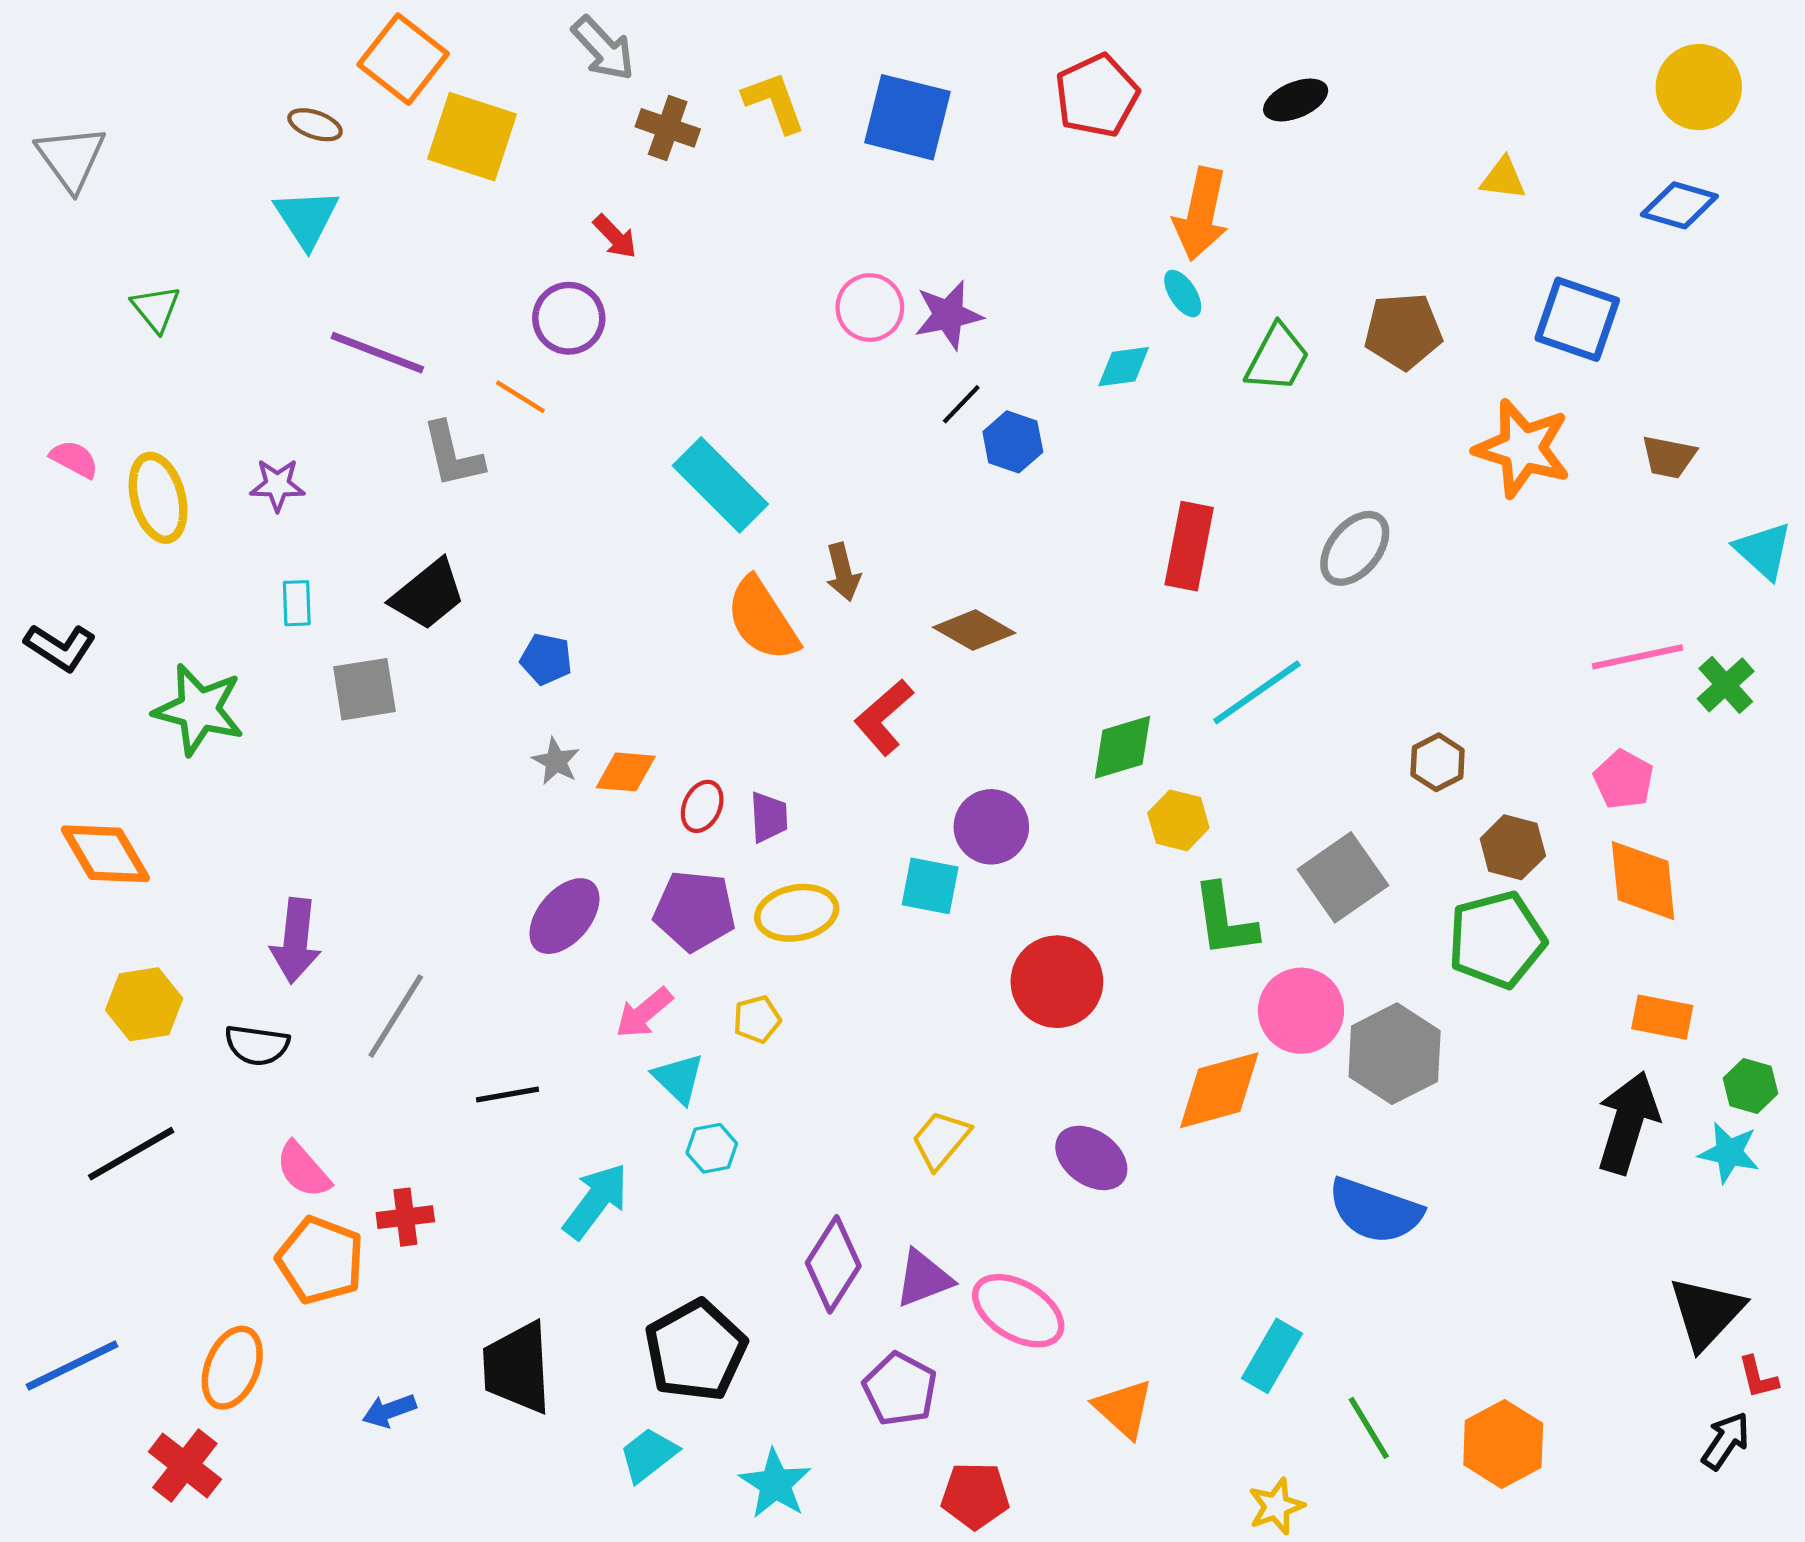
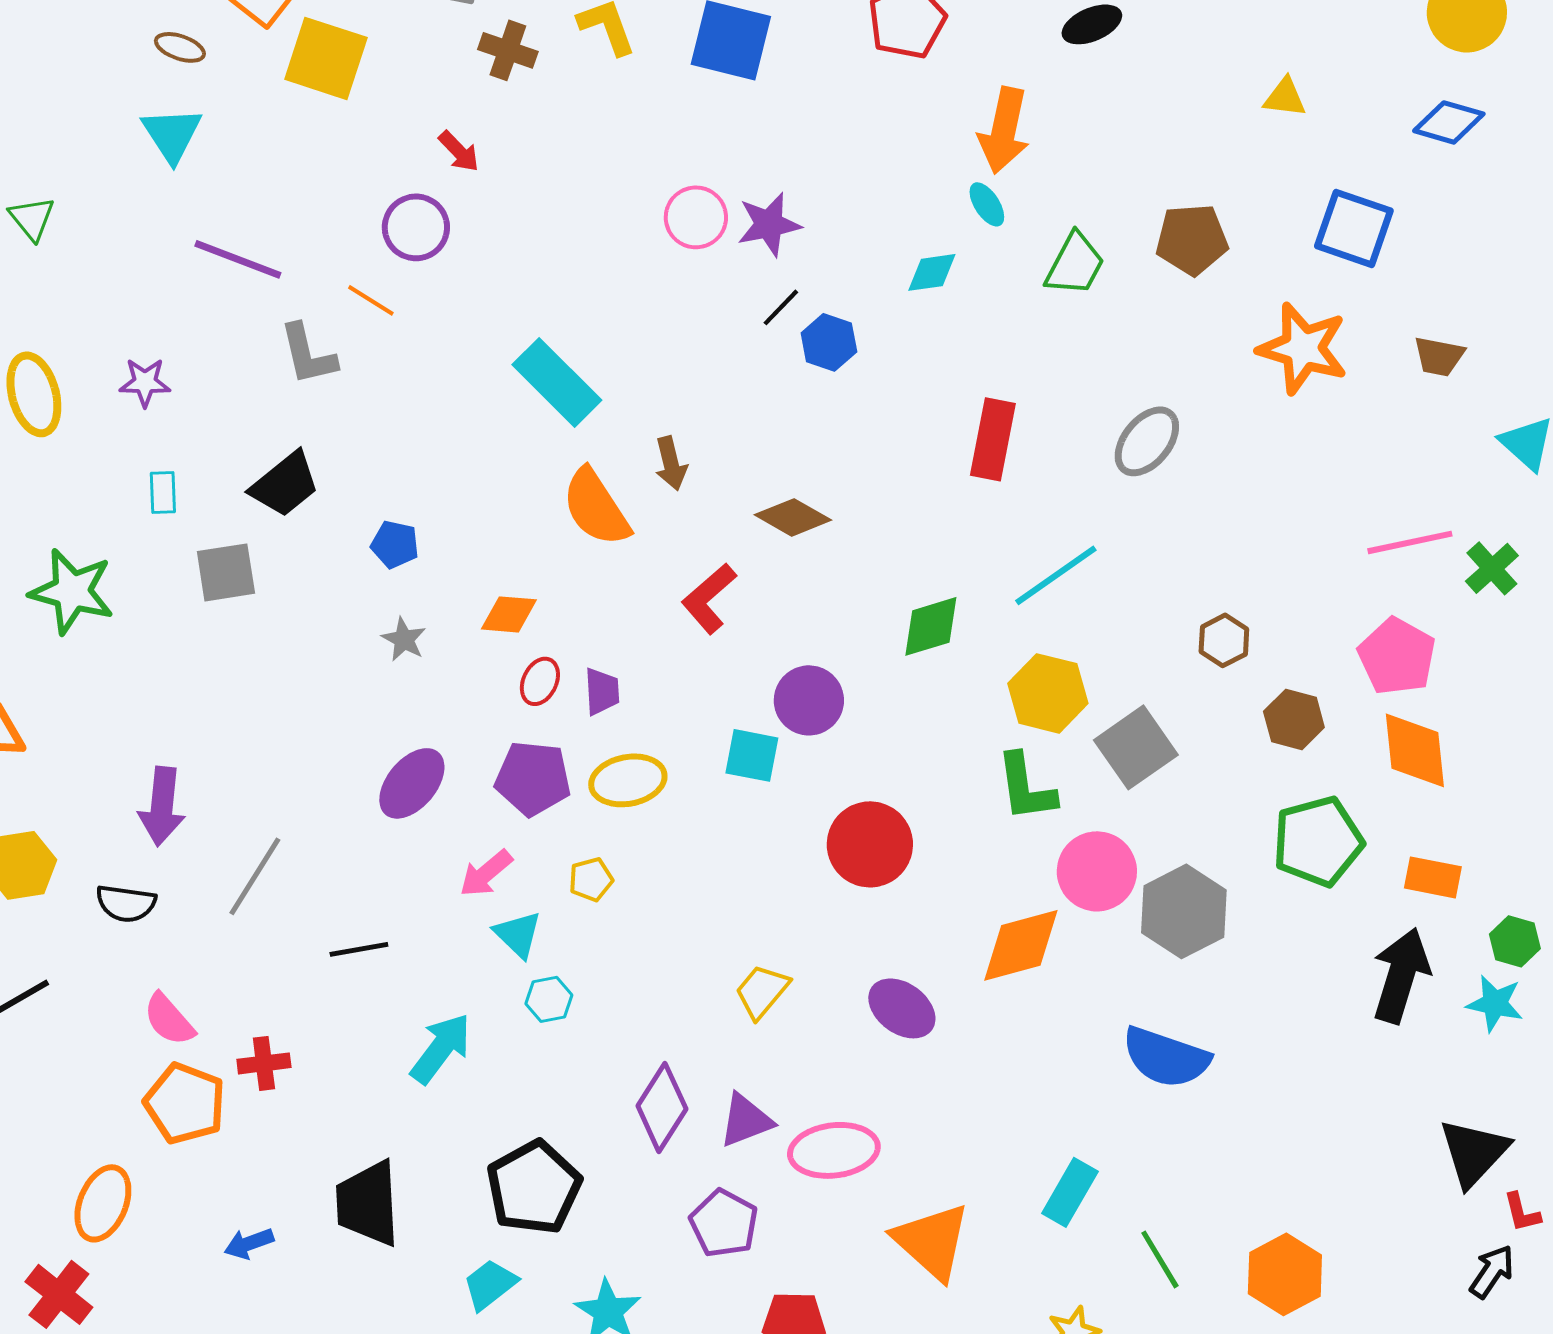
orange diamond: (626, 772) -> (509, 614), moved
pink pentagon: (1624, 780) -> (1397, 656), size x1.4
yellow hexagon: (1178, 820) -> (1048, 693), moved, size x1.4
green pentagon: (1497, 940) -> (1318, 841), moved
pink ellipse: (1018, 1311) -> (834, 1150), turned -38
orange triangle: (1124, 1409) -> (932, 1241), size x1.4

